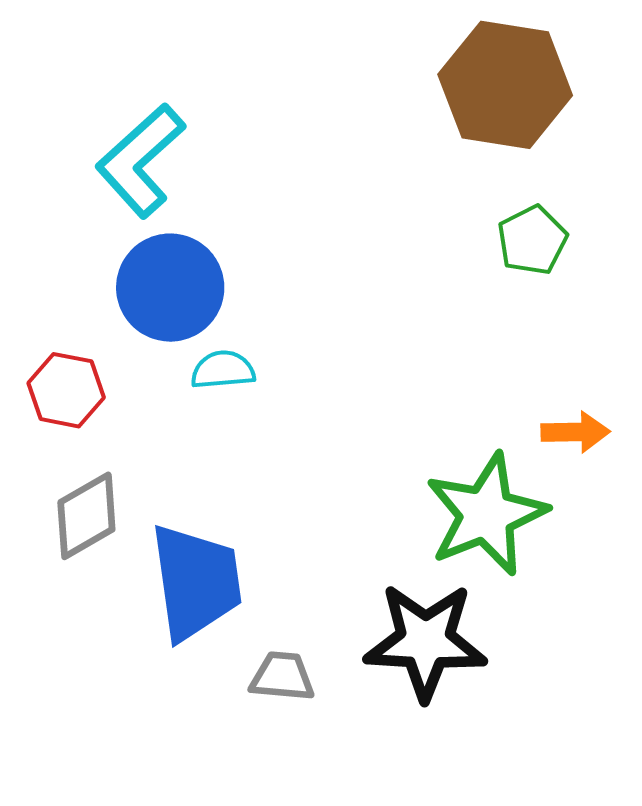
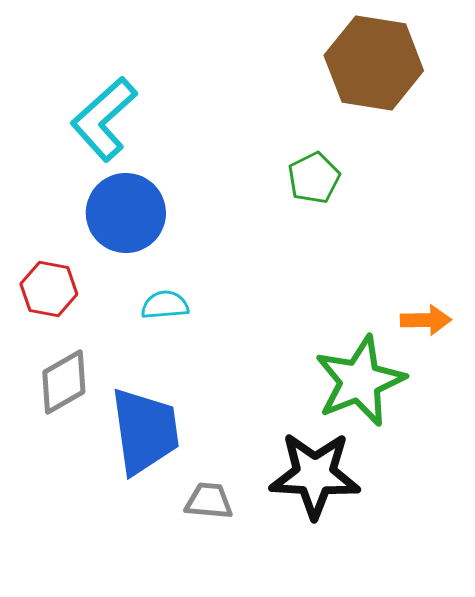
green pentagon: (532, 240) -> (314, 178), moved
cyan semicircle: (223, 370) -> (165, 305), moved

